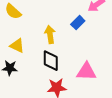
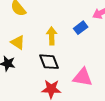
black diamond: (51, 61) -> (49, 62), turned -30

